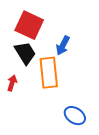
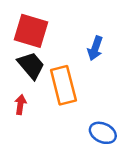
blue arrow: (63, 46) -> (95, 48), moved

